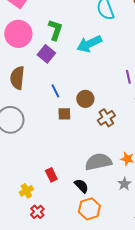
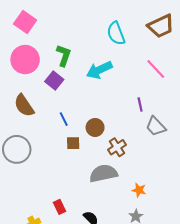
brown semicircle: (17, 78) -> (24, 106), turned -40
gray semicircle: (98, 162) -> (103, 173), moved

